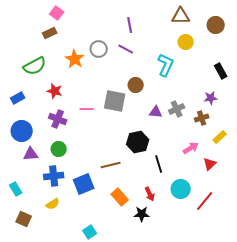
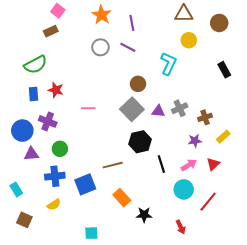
orange star: (75, 59) -> (101, 15), moved
blue rectangle: (18, 98) -> (33, 94), moved, turned -64
purple star: (211, 98) -> (195, 141), moved
gray square: (115, 101) -> (132, 109), moved, turned 35
purple cross: (58, 119) -> (48, 121), moved
pink arrow: (191, 148) -> (189, 165), moved
red arrow: (150, 194) -> (181, 227), moved
cyan square: (90, 232) -> (91, 233), turned 32

